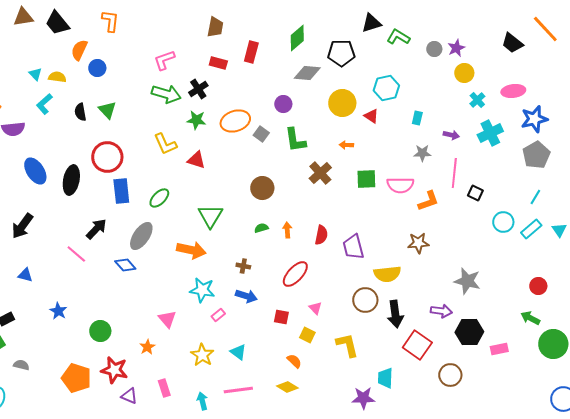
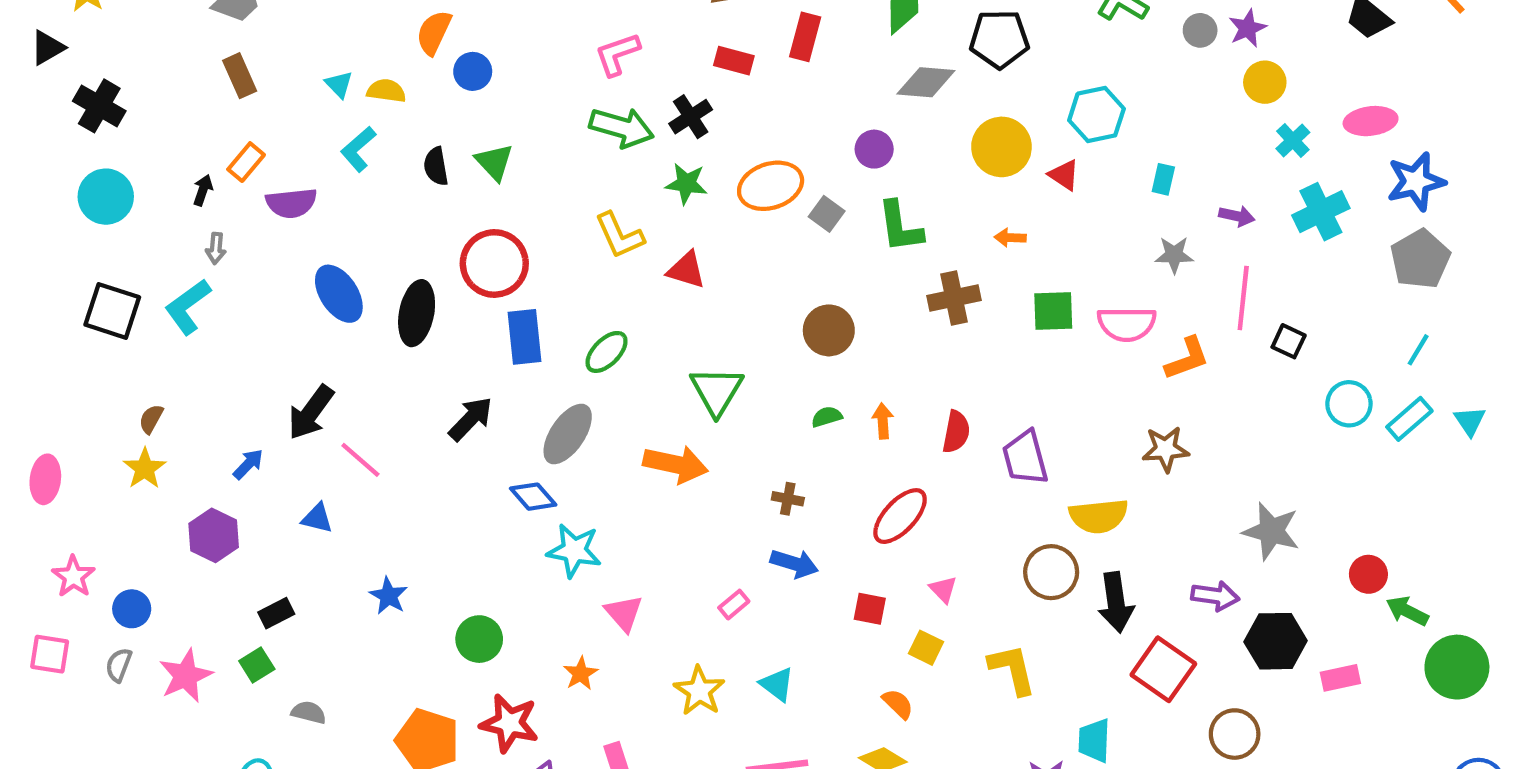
brown cross: (320, 173) -> (954, 298), turned 30
pink line: (76, 254) -> (360, 460), moved
red circle: (538, 286) -> (1368, 574), moved
cyan star: (202, 290) -> (574, 551), moved

